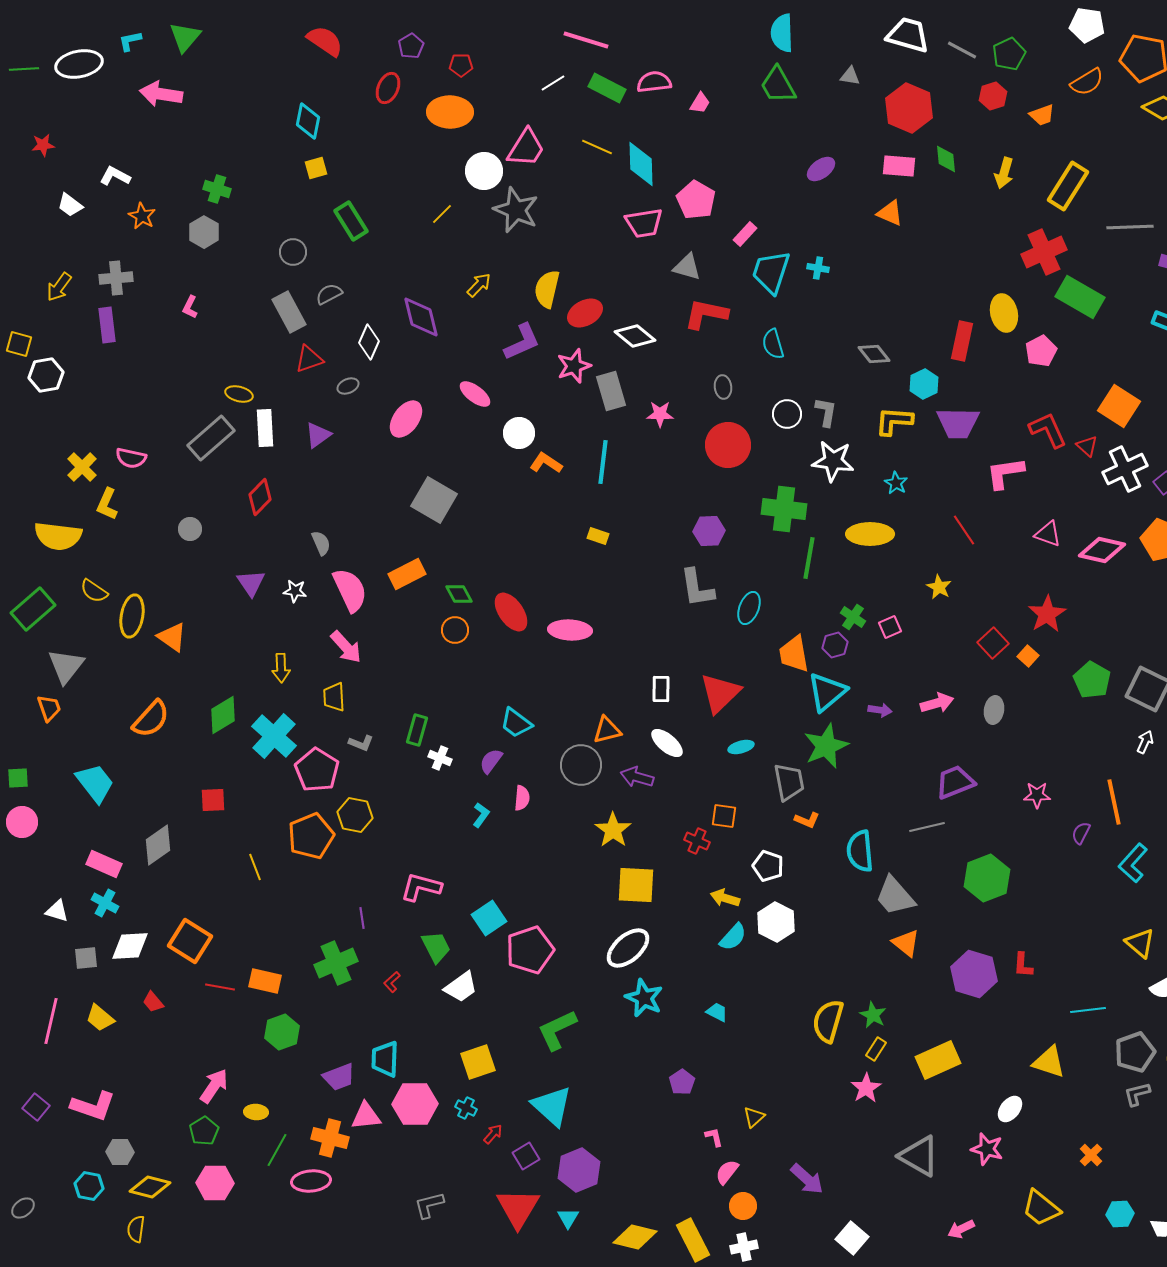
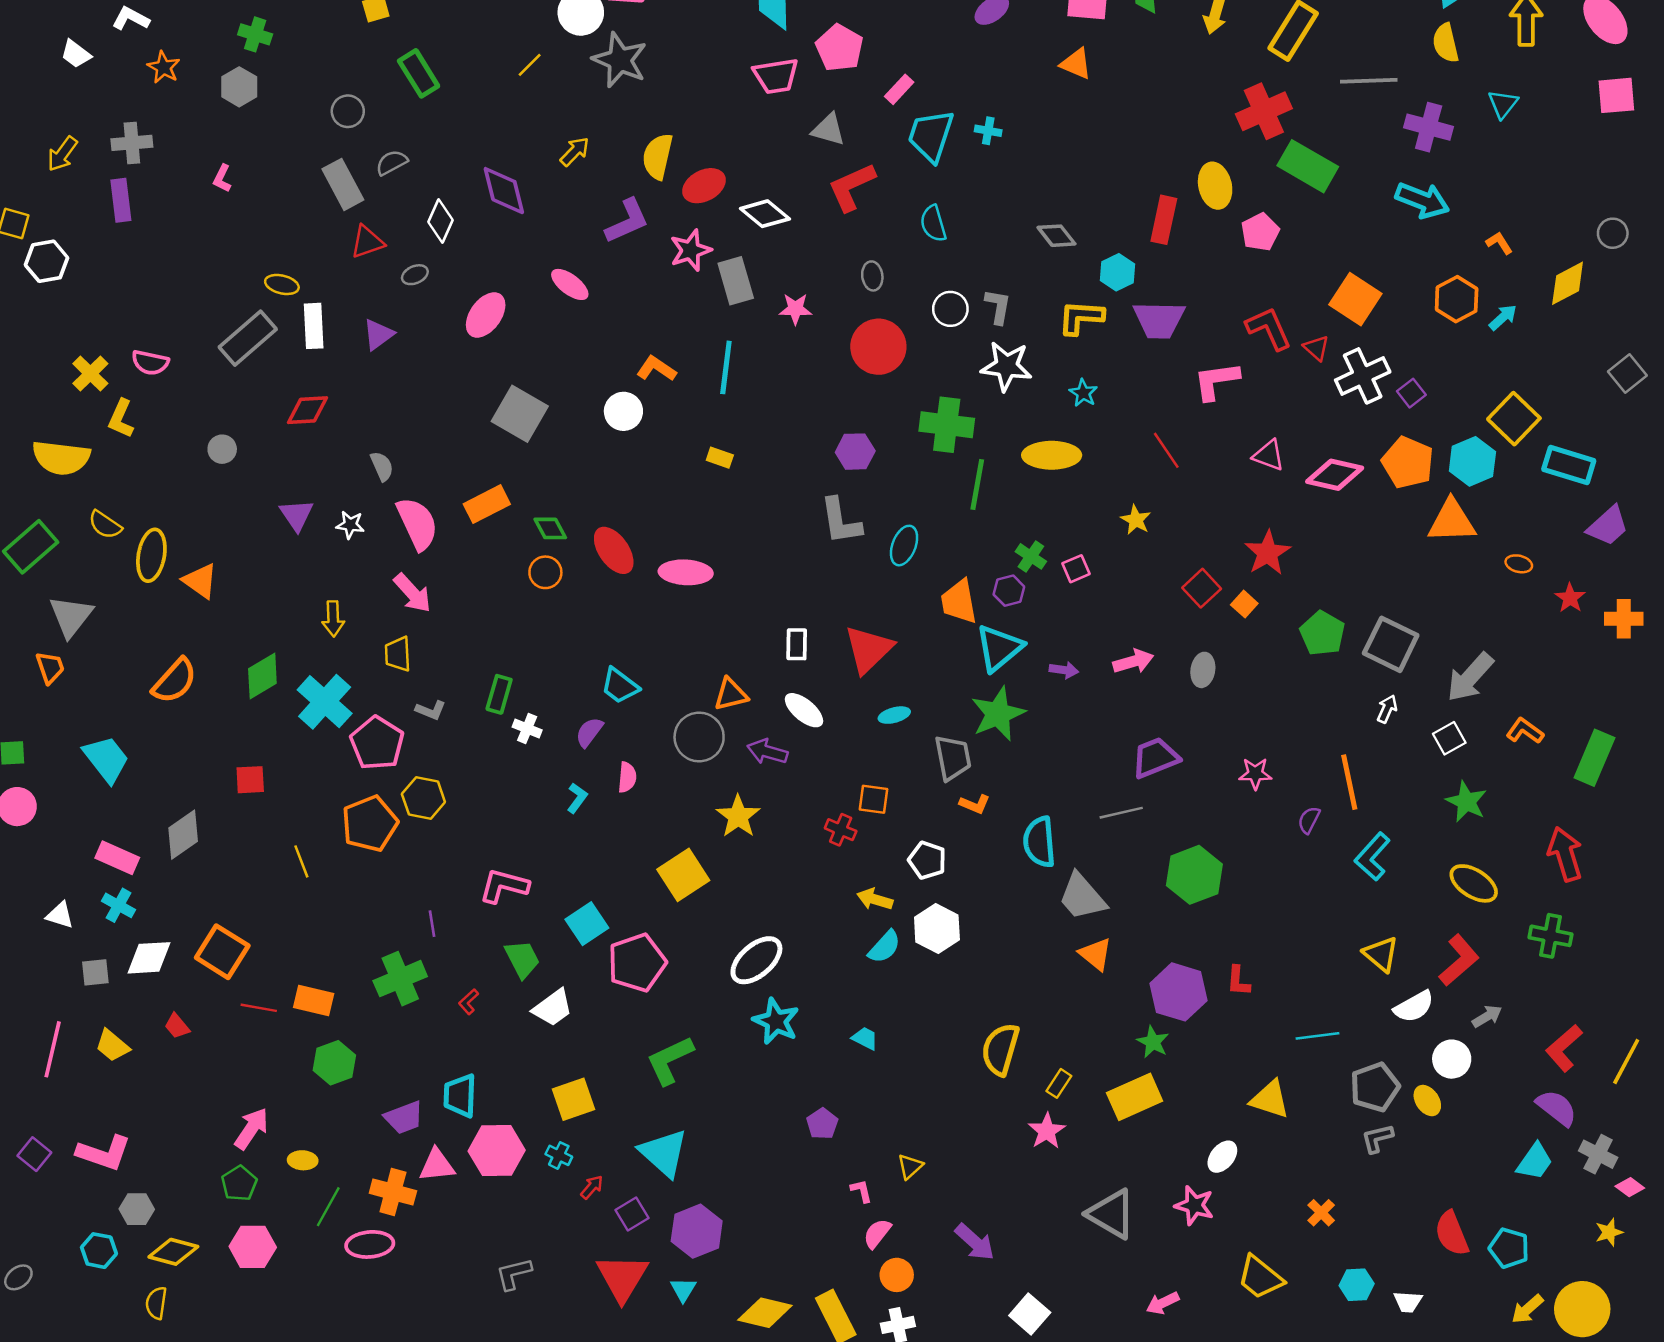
red L-shape: (706, 314) -> (852, 187), turned -36
white circle: (519, 433) -> (623, 411), moved
red diamond: (260, 497) -> (308, 410), turned 42
yellow square: (636, 885) -> (683, 875), moved, turned -36
green star: (873, 1015) -> (1153, 1042), moved

